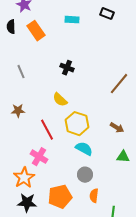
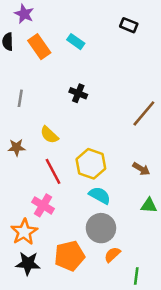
cyan rectangle: (72, 20) -> (76, 42), moved, turned 32
gray line: (21, 72) -> (20, 98), turned 32
yellow semicircle: (60, 100) -> (49, 135), moved
gray circle: (85, 175) -> (101, 228), size x1.5
orange semicircle: (94, 196) -> (112, 255), turned 40

